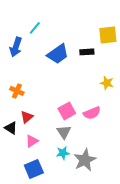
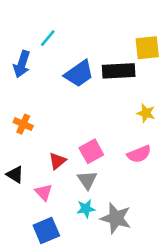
black rectangle: (87, 52) -> (119, 71), size x1.6
pink semicircle: (92, 113) -> (139, 154), moved
red triangle: (27, 117) -> (57, 161), moved
pink triangle: (32, 141) -> (44, 192), turned -40
gray star: (85, 160) -> (116, 218), turned -30

